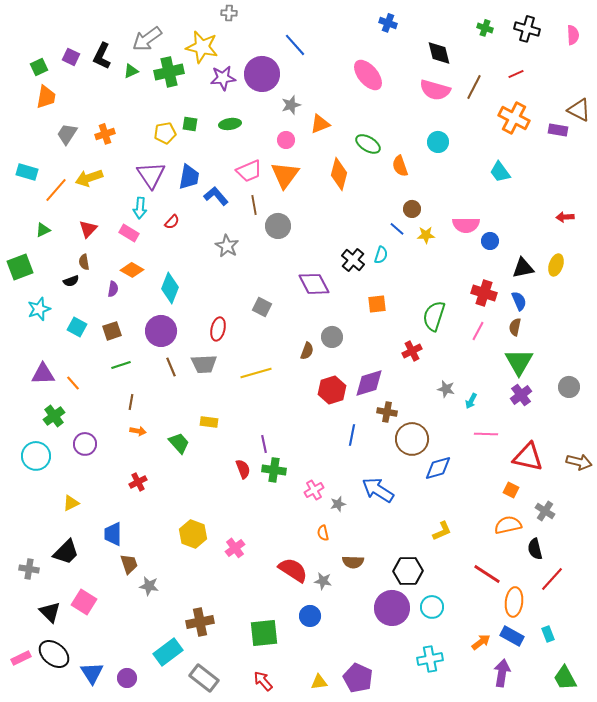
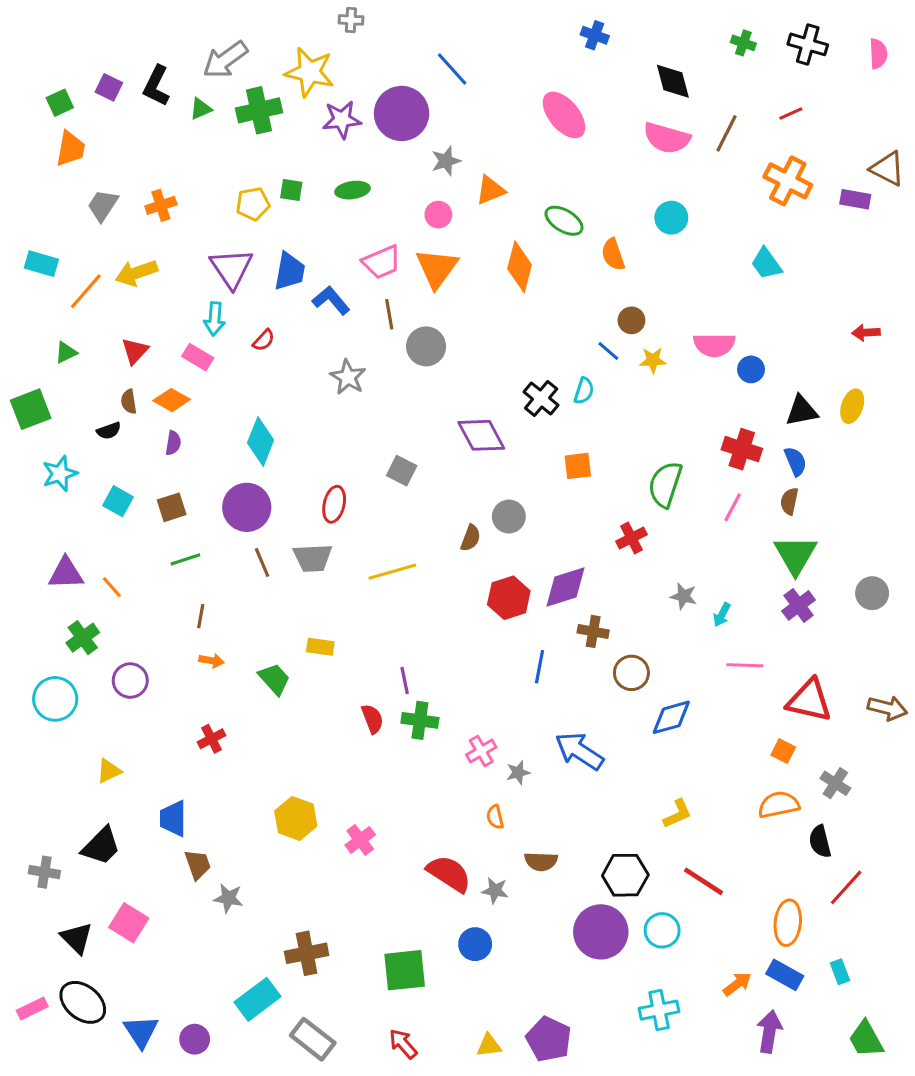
orange diamond: (132, 270) -> (172, 400), moved
brown circle: (412, 439) -> (631, 673), size x0.7
red line: (487, 574) -> (703, 881), moved

